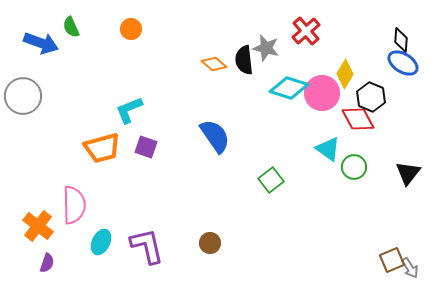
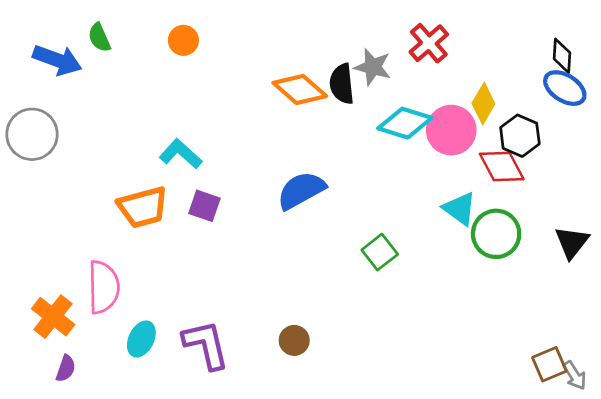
orange diamond: (214, 64) -> (300, 89), size x1.5
cyan L-shape: (129, 110) -> (181, 154), turned 64
blue semicircle: (215, 136) -> (301, 190), turned -84
green circle: (354, 167) -> (496, 234), size x1.4

